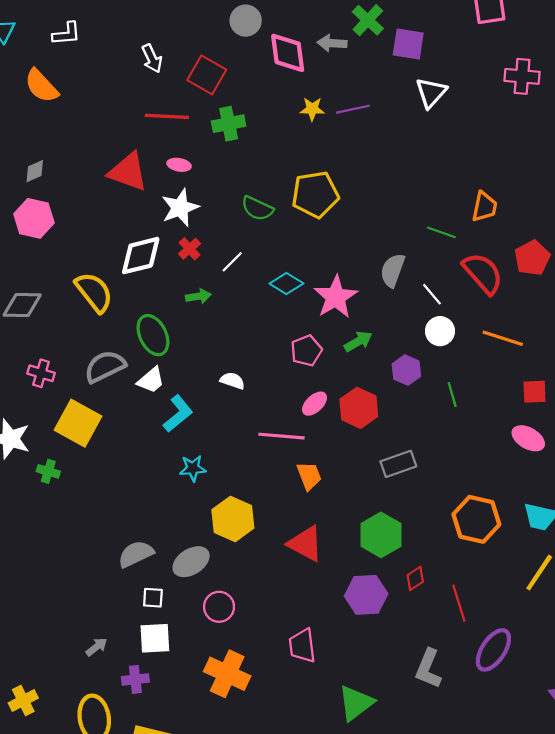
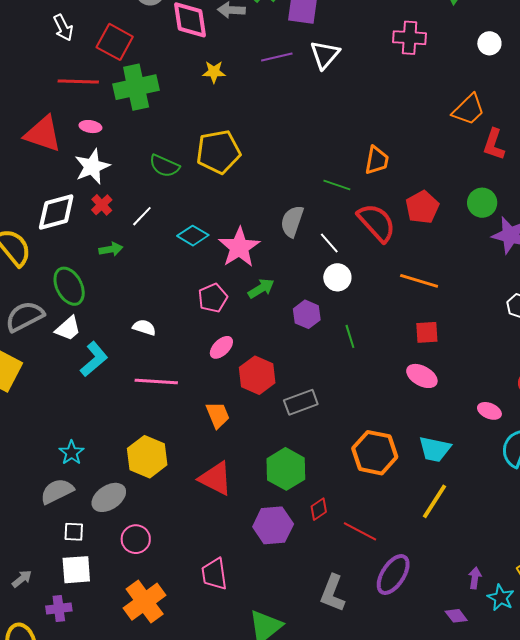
purple line: (353, 109) -> (277, 57), moved
green cross: (229, 124) -> (136, 87), size x1.4
orange line: (503, 338) -> (419, 281), moved
red hexagon: (359, 408) -> (257, 375), moved
pink line: (282, 436) -> (156, 382), moved
cyan star: (193, 468) -> (71, 453), moved, turned -30
red line: (459, 603) -> (360, 531), turned -44
orange cross: (227, 674) -> (145, 602), turned 30

